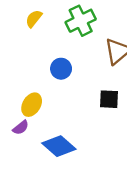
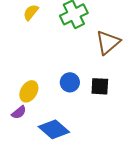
blue circle: (61, 69) -> (70, 82), moved

